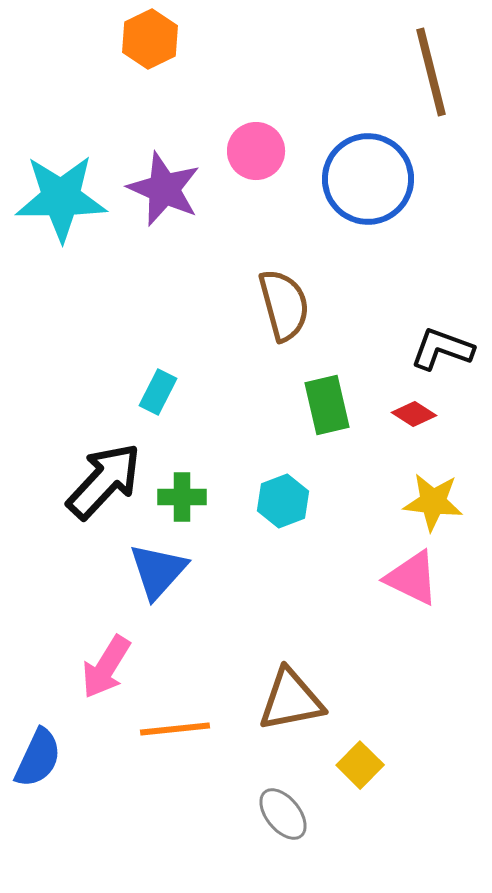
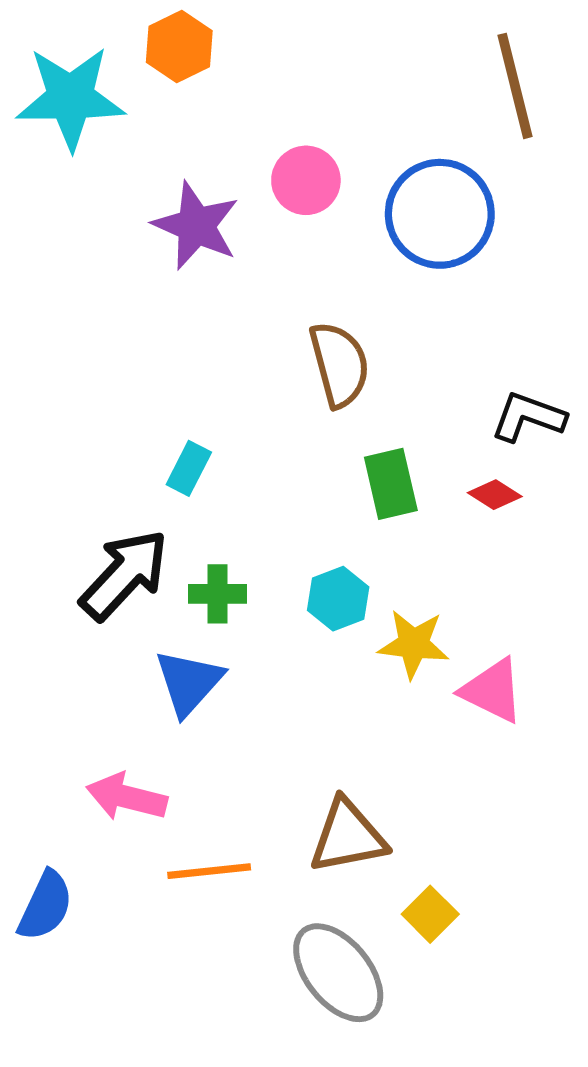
cyan star: (61, 198) -> (71, 98), moved
yellow star: (433, 502) -> (414, 644), moved
pink arrow: (106, 667) -> (127, 797), turned 72
gray ellipse: (283, 814) -> (338, 973), size x1.6

